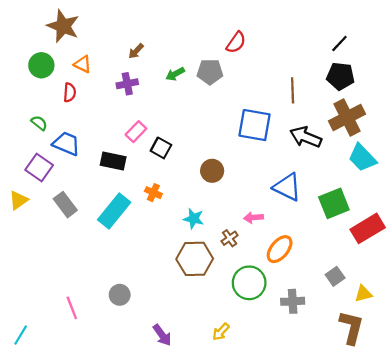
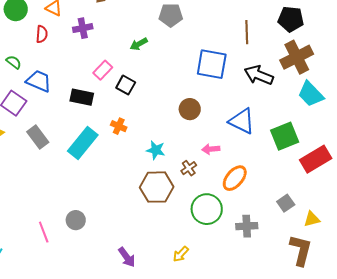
green arrow: (175, 74) -> (139, 44), moved
purple cross: (127, 84) -> (83, 28), moved
brown circle: (212, 171) -> (190, 109), moved
gray circle: (120, 295) -> (76, 220), moved

